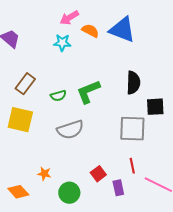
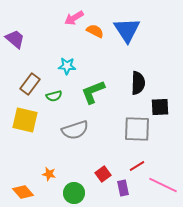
blue triangle: (122, 30) -> (127, 30), turned 36
cyan star: (62, 43) -> (67, 66), moved
green semicircle: (58, 96) -> (54, 96), moved
red line: (132, 166) -> (137, 166), turned 70

